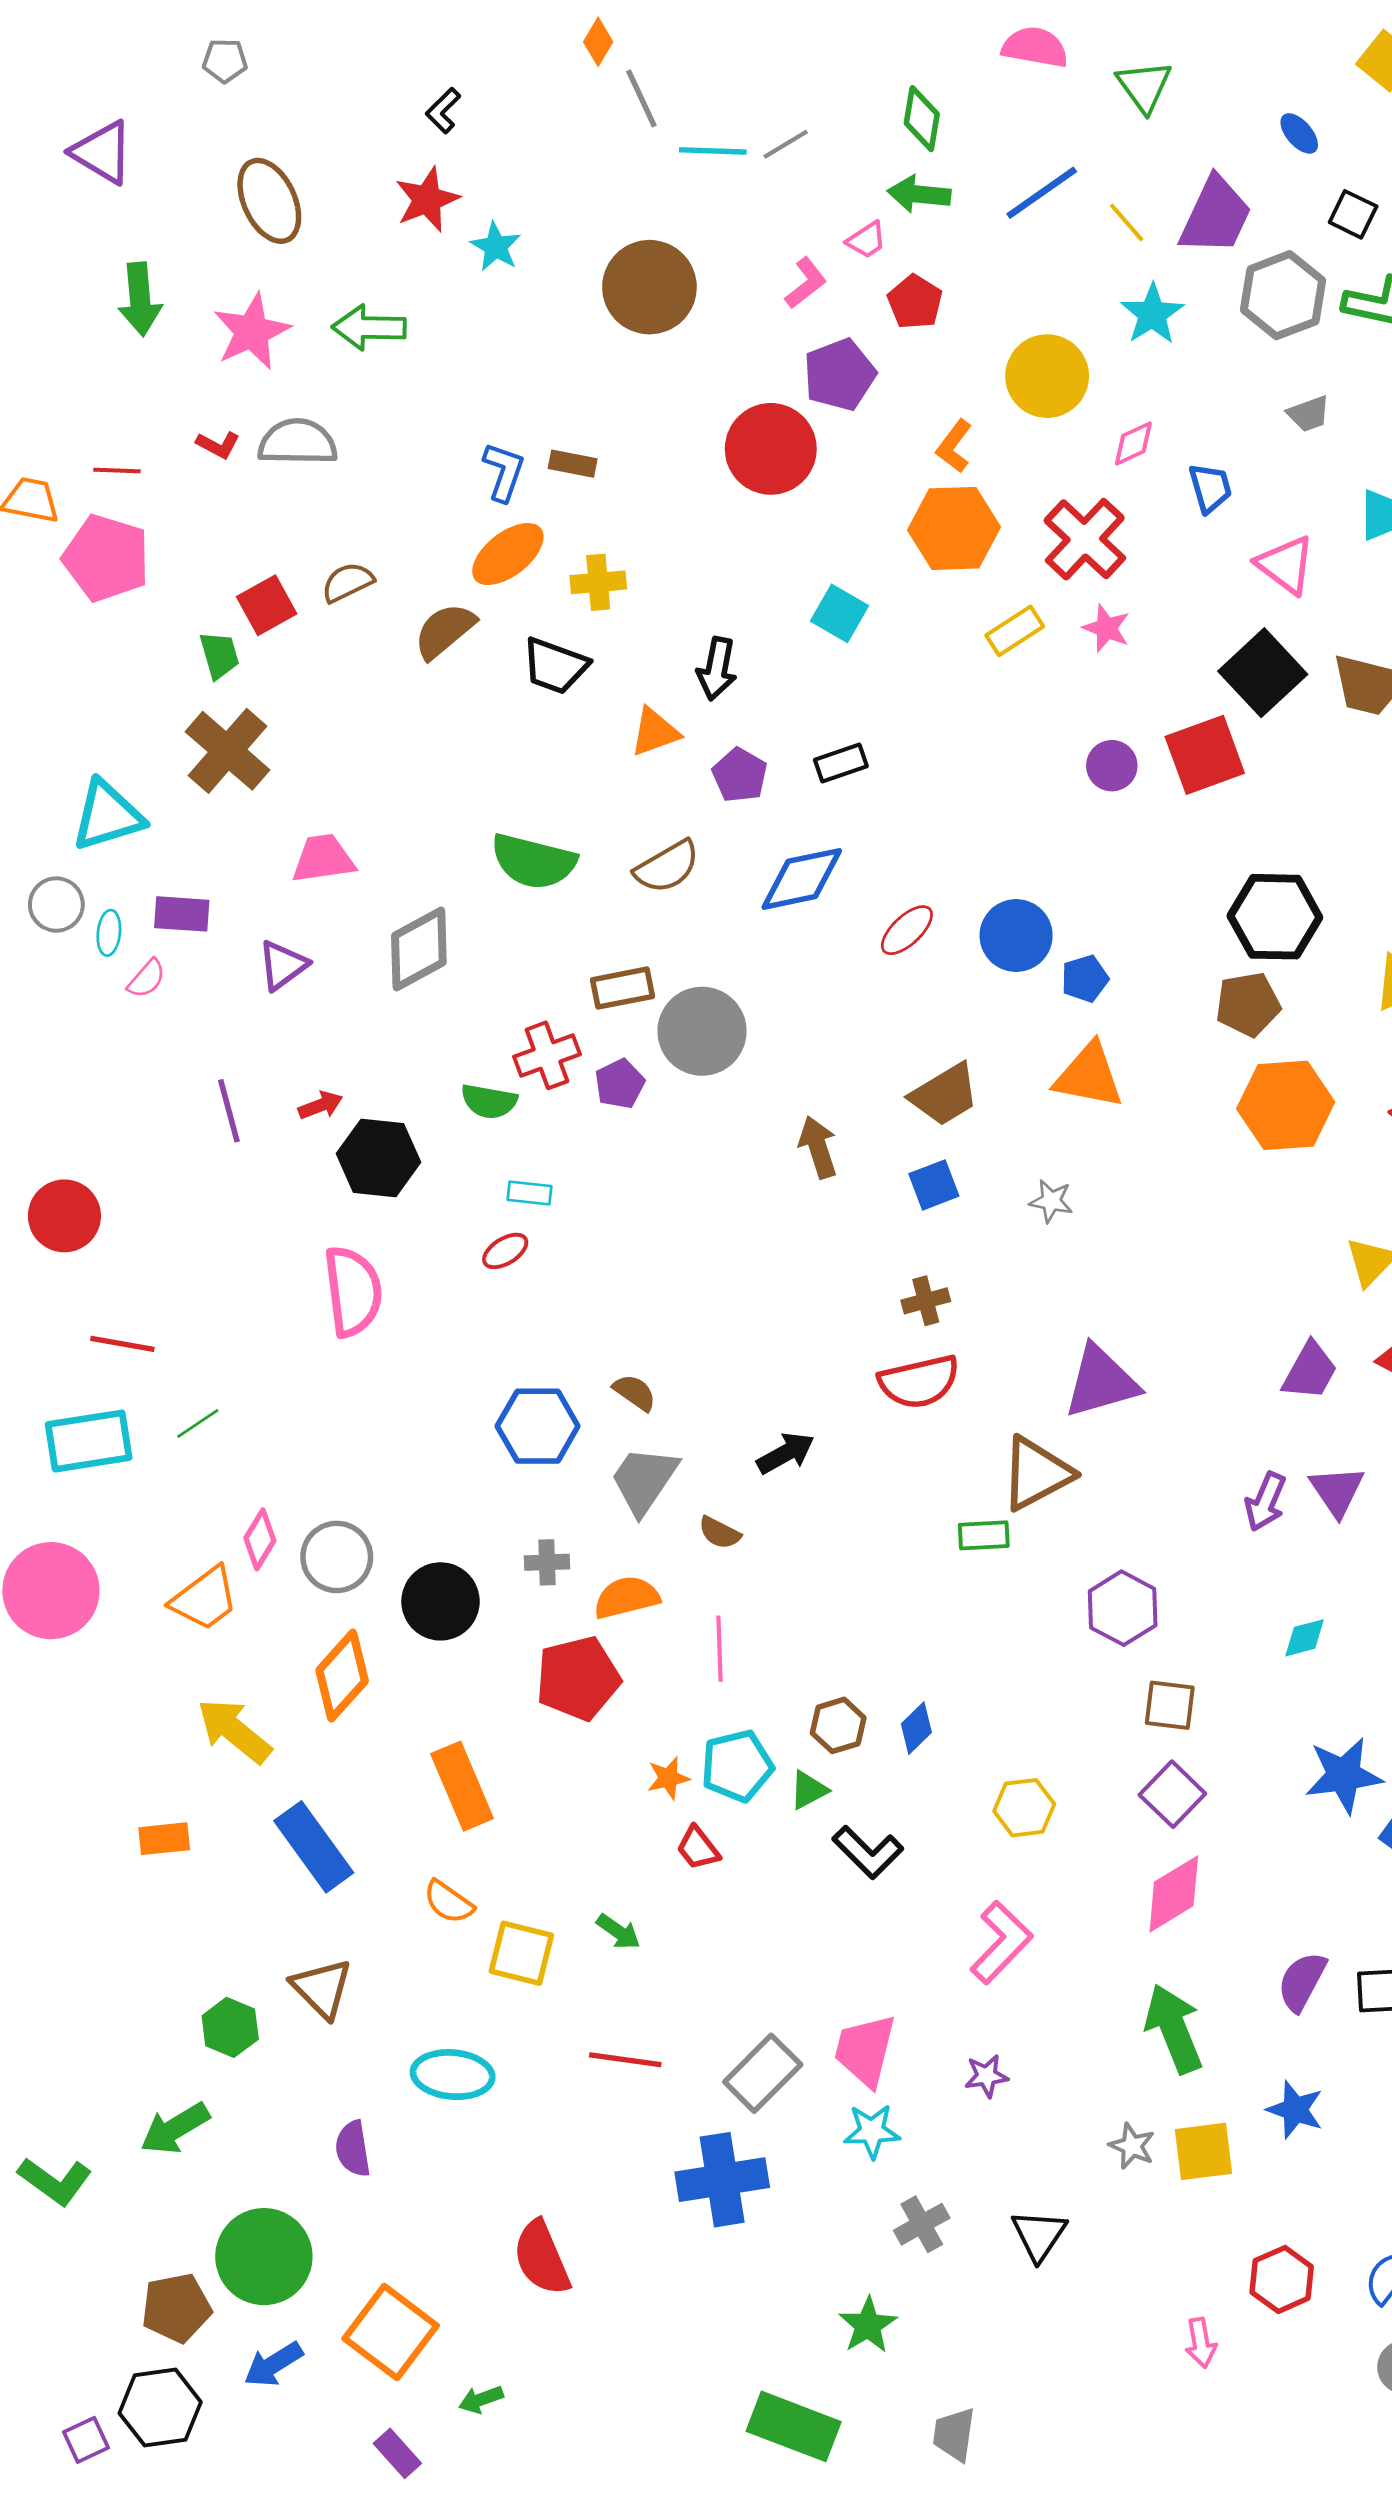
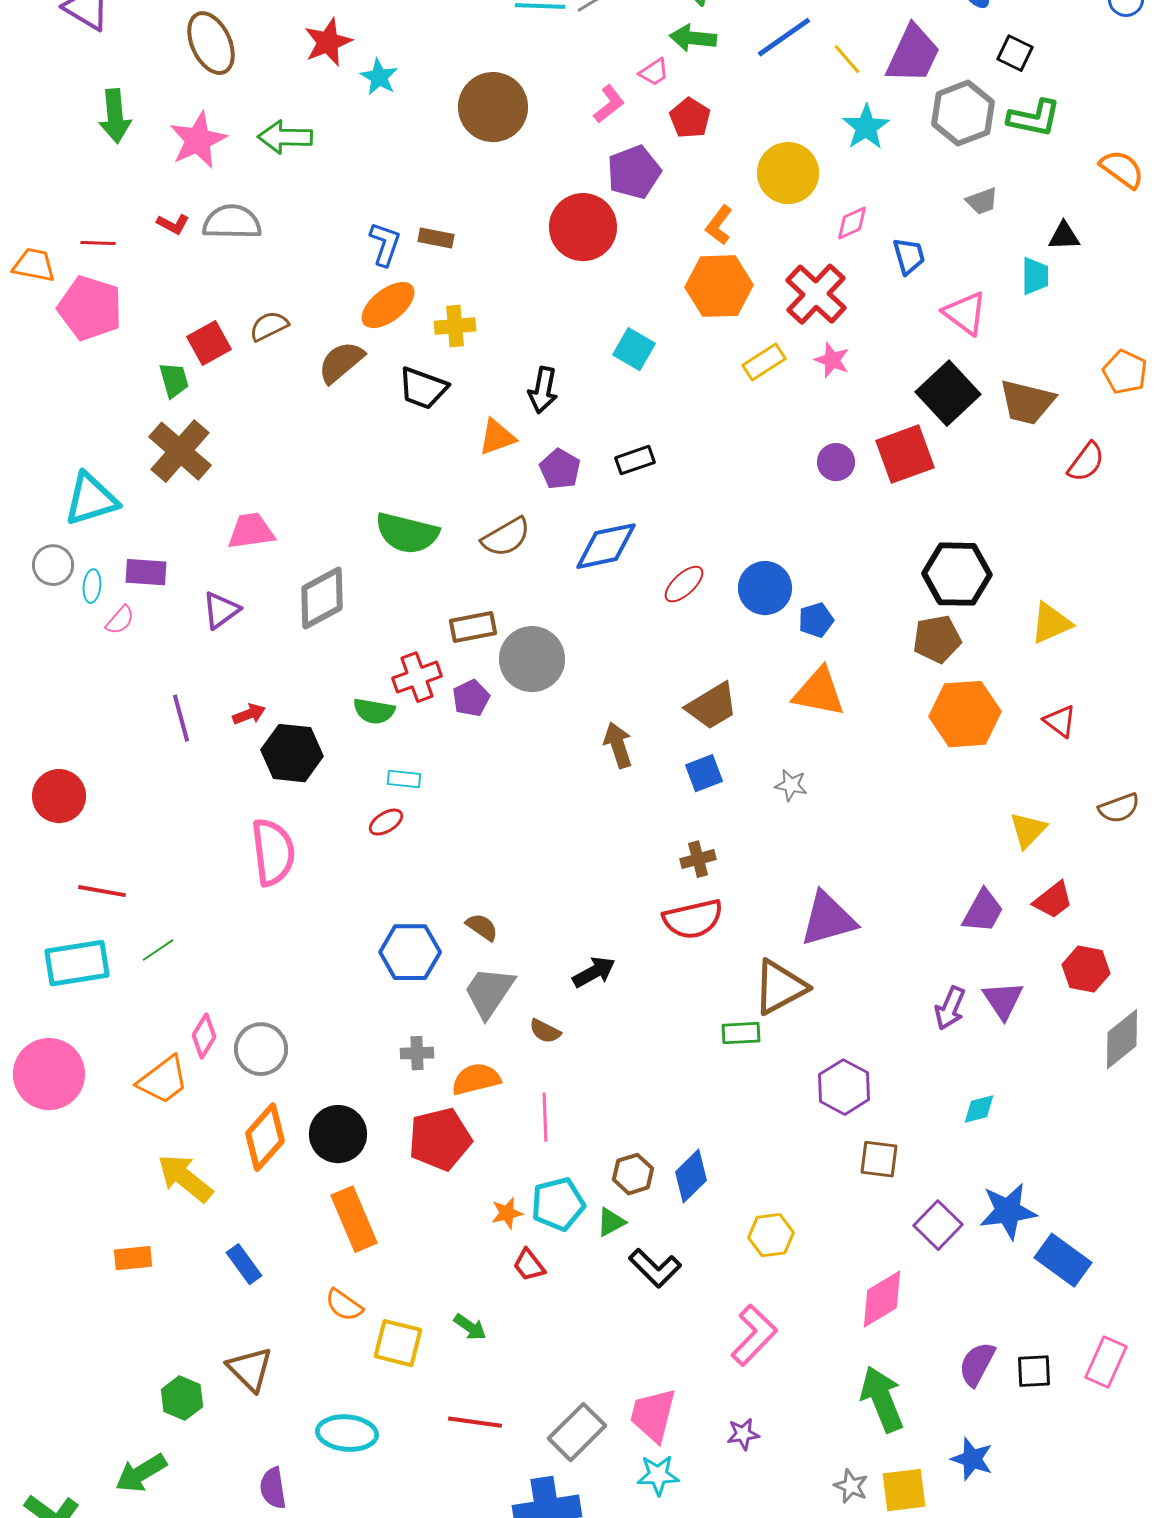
black circle: (441, 1601) -> (338, 1134), moved
blue diamond: (916, 1728) -> (691, 1176), size x1.4
purple square: (1172, 1794) -> (938, 1225), moved
blue rectangle: (314, 1847) -> (244, 1264), size x0.6

